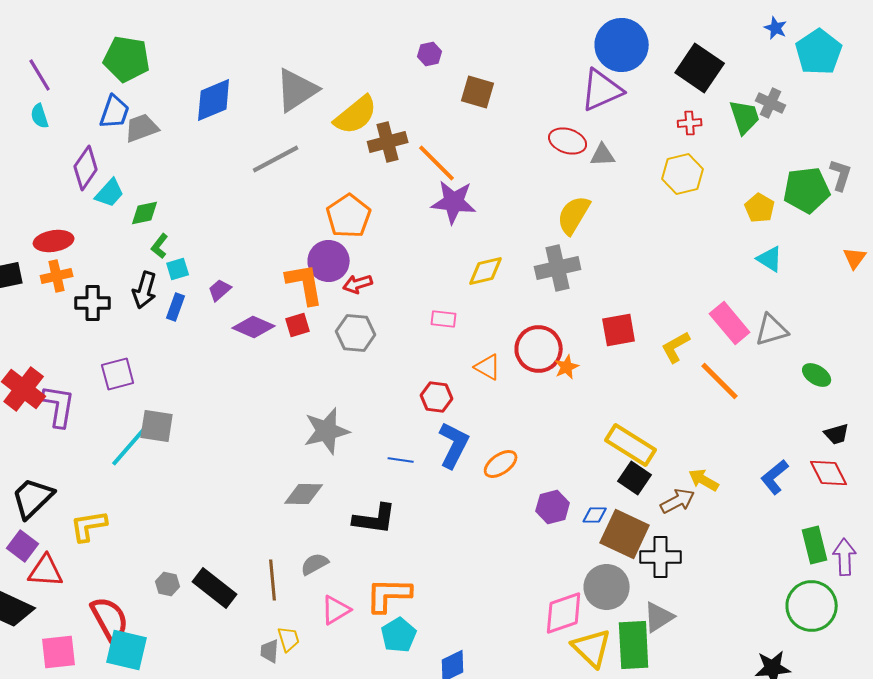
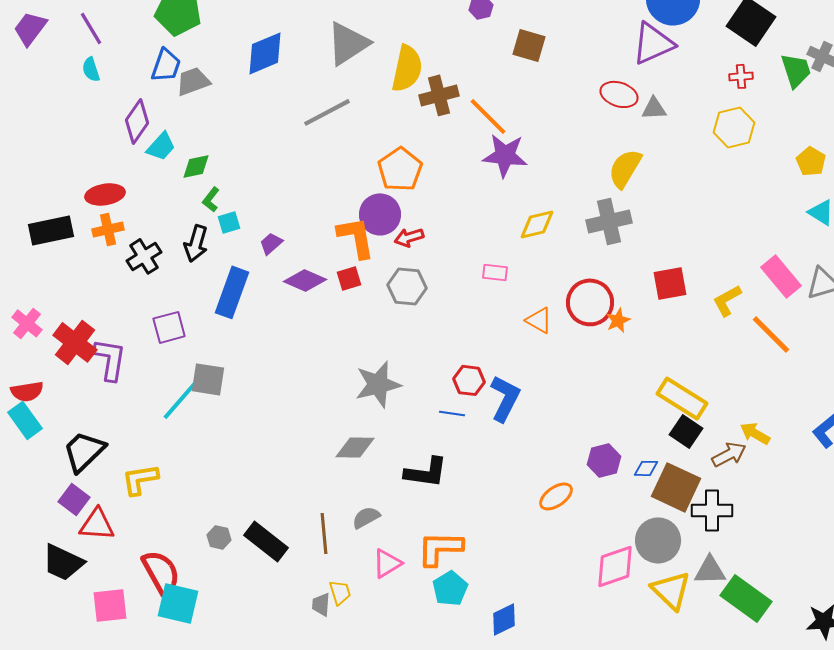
yellow semicircle: (356, 115) -> (407, 68), turned -39
black cross: (93, 303) -> (144, 256), turned -32
blue rectangle: (176, 307) -> (232, 292), moved, size x1.8
red hexagon: (437, 397) -> (469, 380), moved
orange ellipse: (501, 464) -> (556, 496), moved
gray triangle: (659, 617) -> (710, 570), turned 32
green rectangle: (634, 645) -> (746, 598), moved, turned -51
yellow triangle: (592, 648) -> (671, 590), moved

